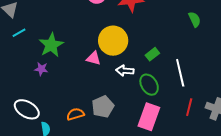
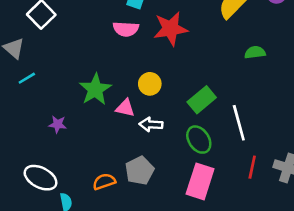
green semicircle: (195, 19) -> (255, 52), turned -70
yellow circle: (113, 41) -> (150, 84), size x0.6
green star: (51, 45) -> (95, 89), moved
green rectangle: (152, 54) -> (202, 100), size x1.5
white arrow: (125, 71) -> (151, 124), moved

